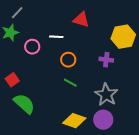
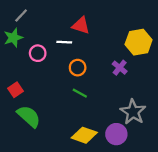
red triangle: (81, 20) -> (81, 25), moved
purple cross: (106, 60) -> (120, 68), turned 32
gray star: (106, 95) -> (133, 112), moved

